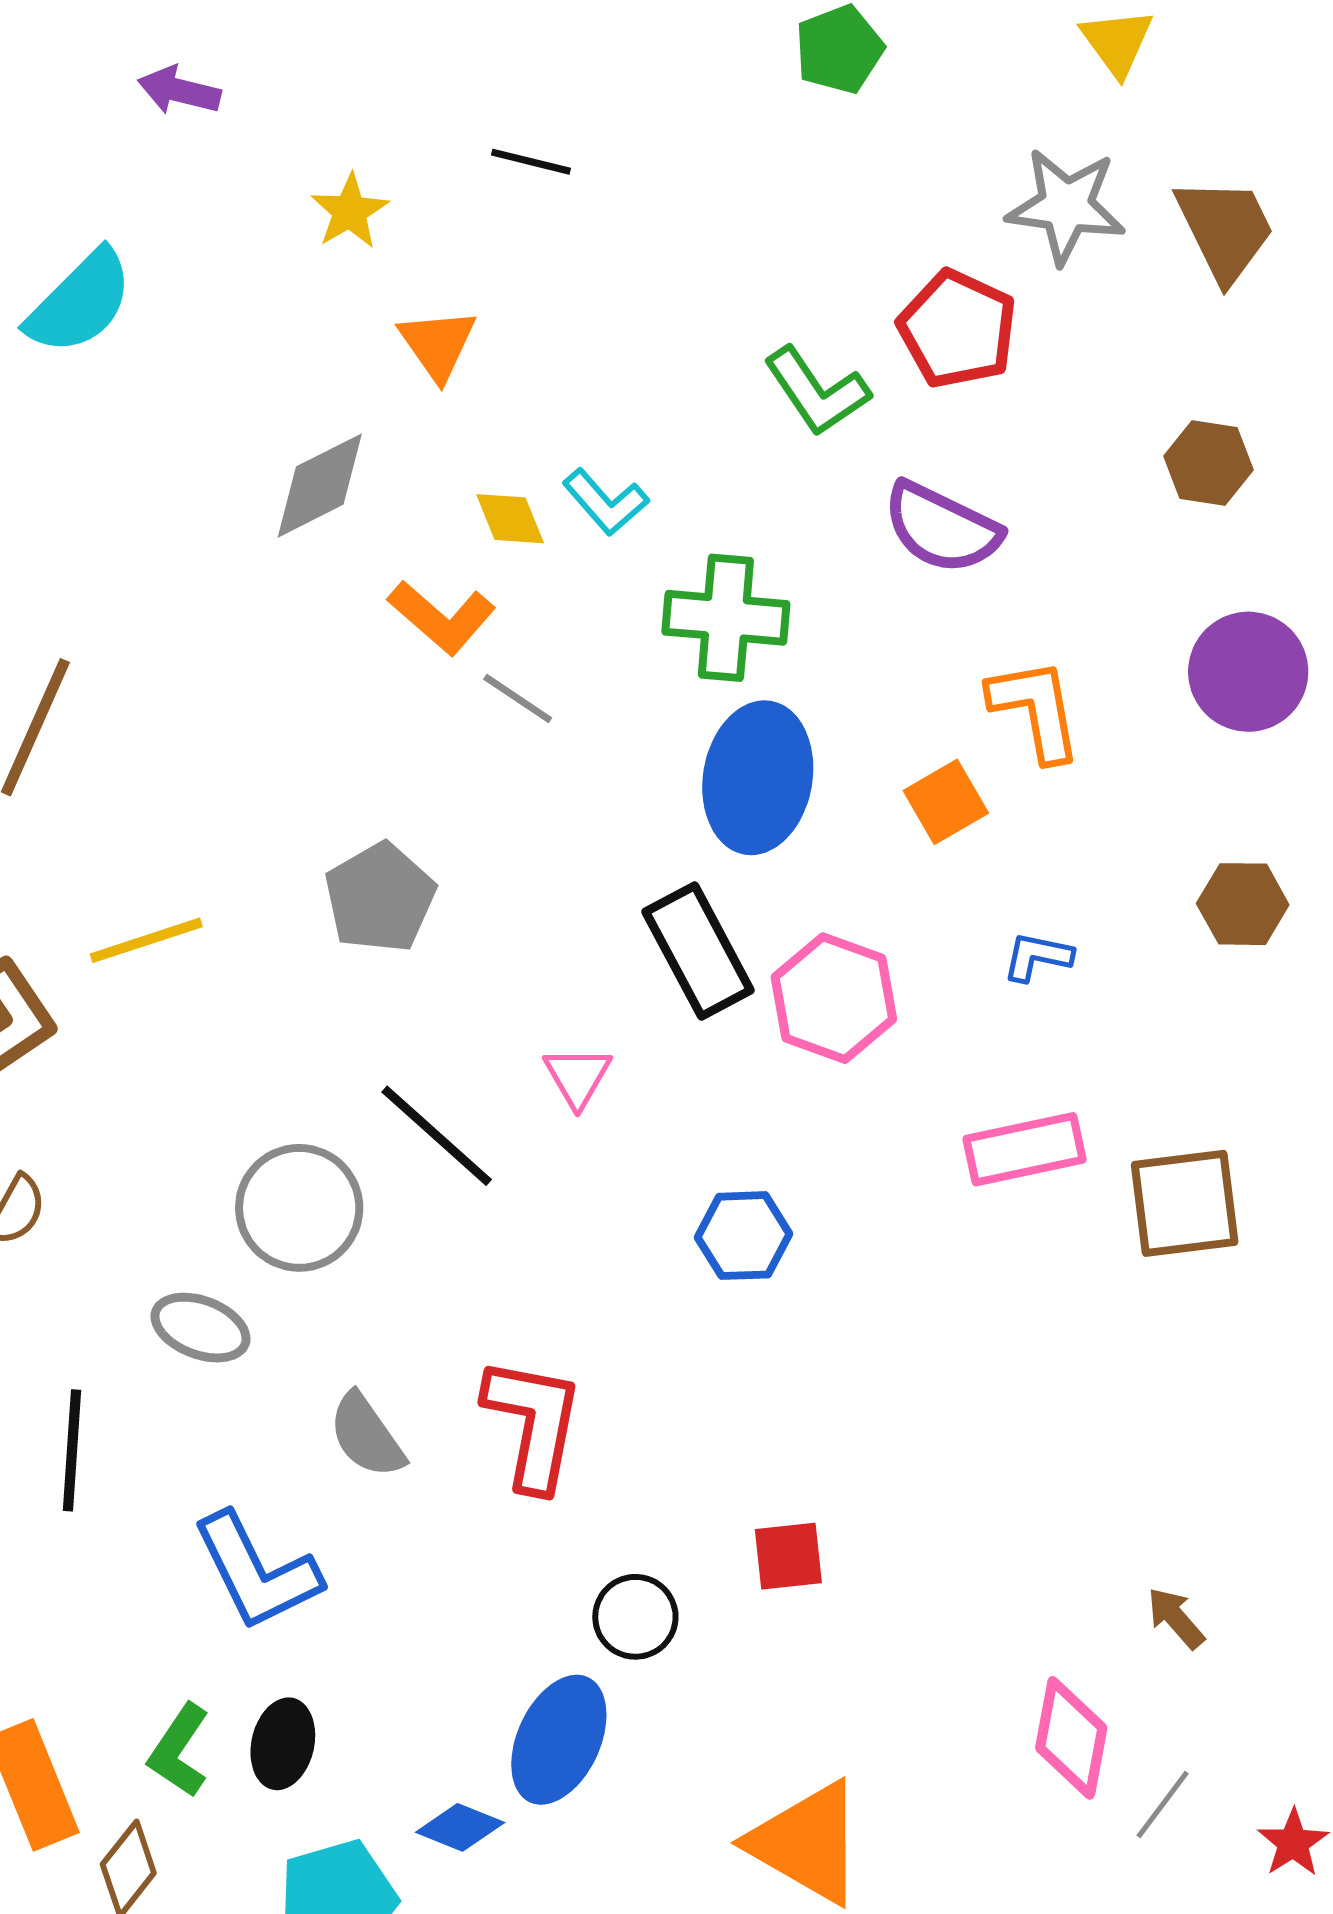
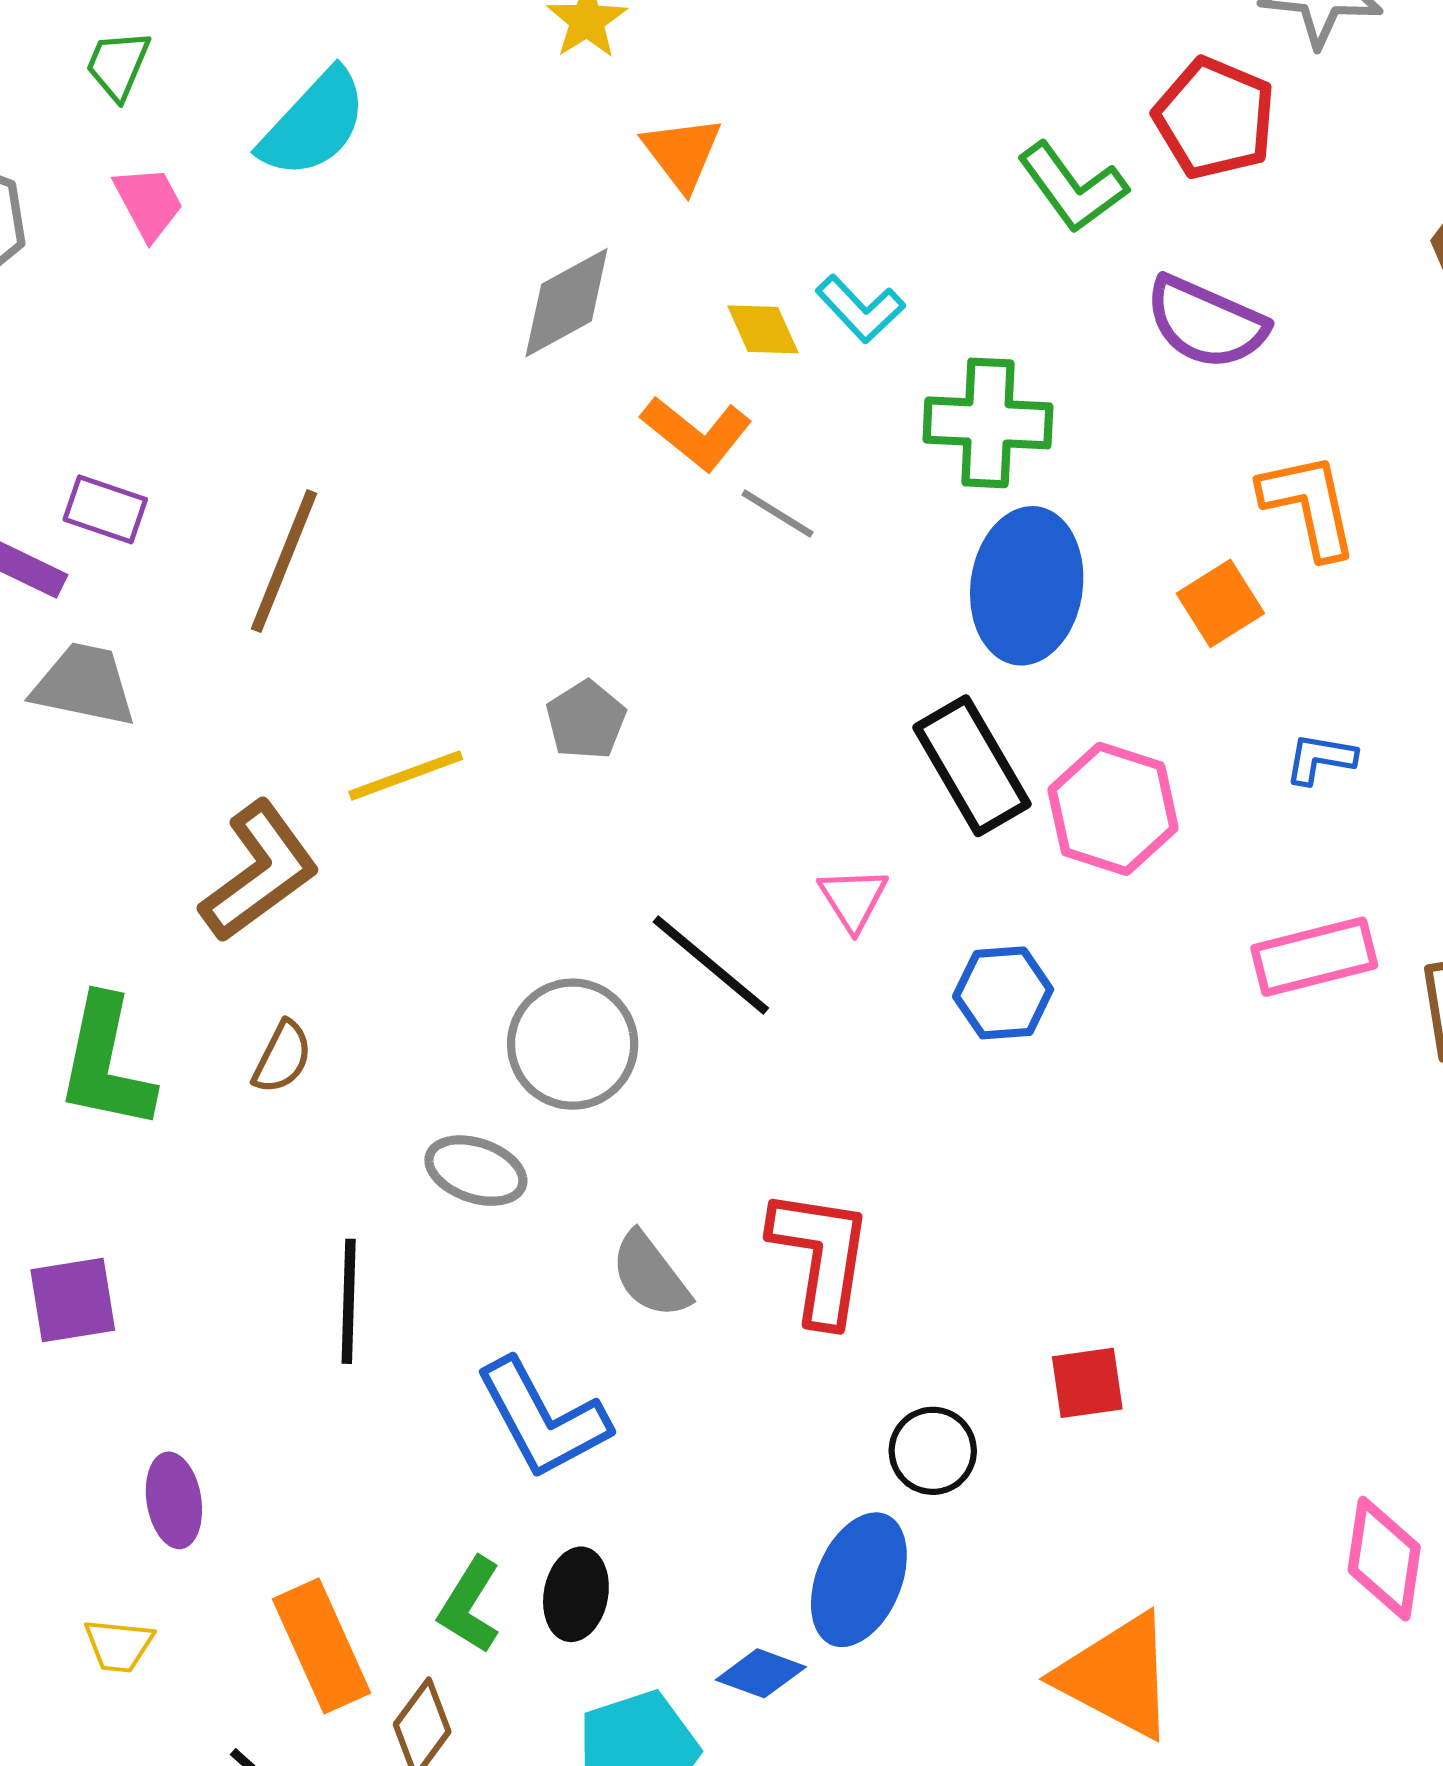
gray pentagon: (380, 898) -> (586, 720), moved, size x0.7
blue hexagon: (744, 1236) -> (1003, 993), moved

